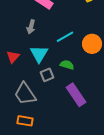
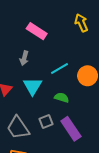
gray square: (47, 75) -> (46, 121), moved

